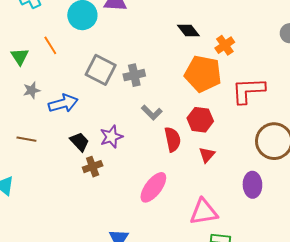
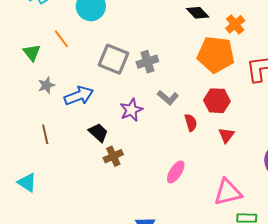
purple star: (111, 137) -> (131, 110), moved
brown line: (26, 139) -> (45, 134), turned 72
red semicircle: (173, 139) -> (191, 123), size x0.7
pink ellipse: (153, 187) -> (176, 172), size x0.7

